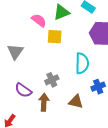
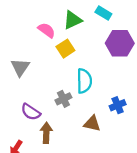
yellow square: (55, 37) -> (65, 49), turned -35
cyan semicircle: (82, 63) -> (84, 81), moved
brown arrow: (44, 102) -> (46, 133), moved

